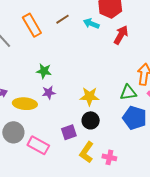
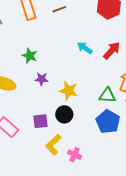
cyan arrow: (91, 24) -> (85, 48), moved
red arrow: (121, 35) -> (112, 51), moved
purple star: (49, 93) -> (42, 79), moved

